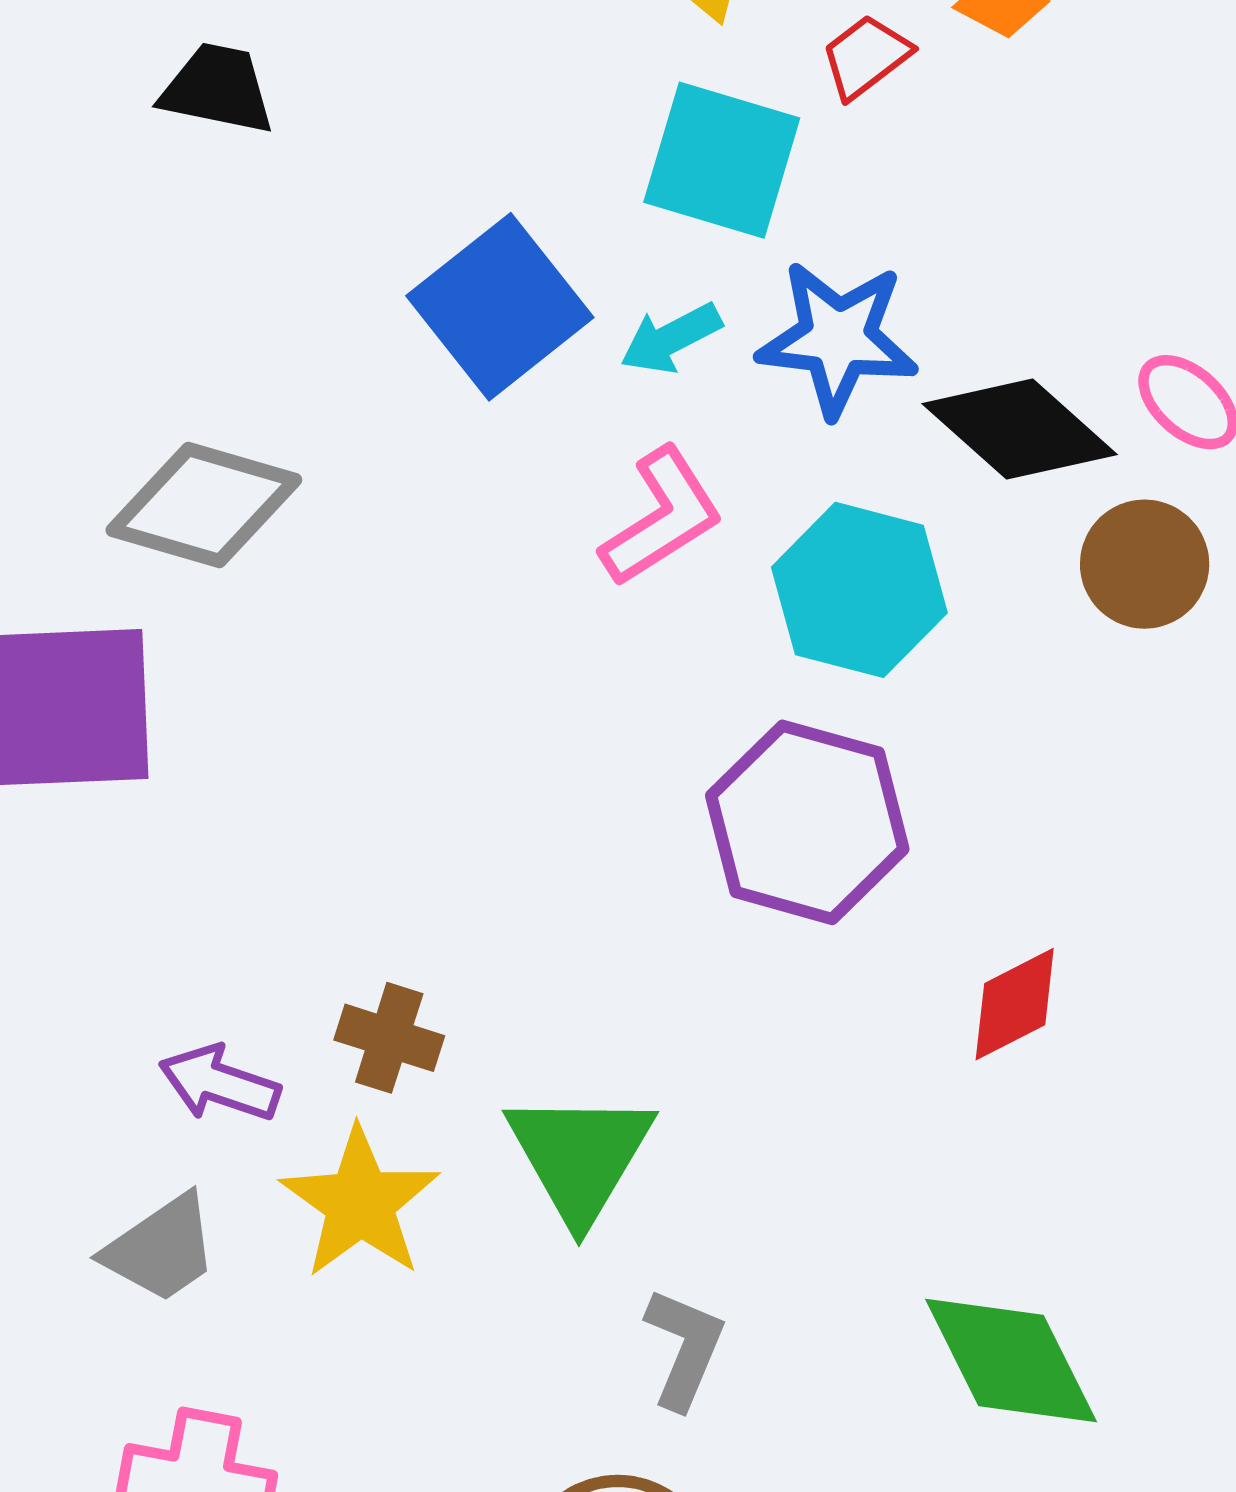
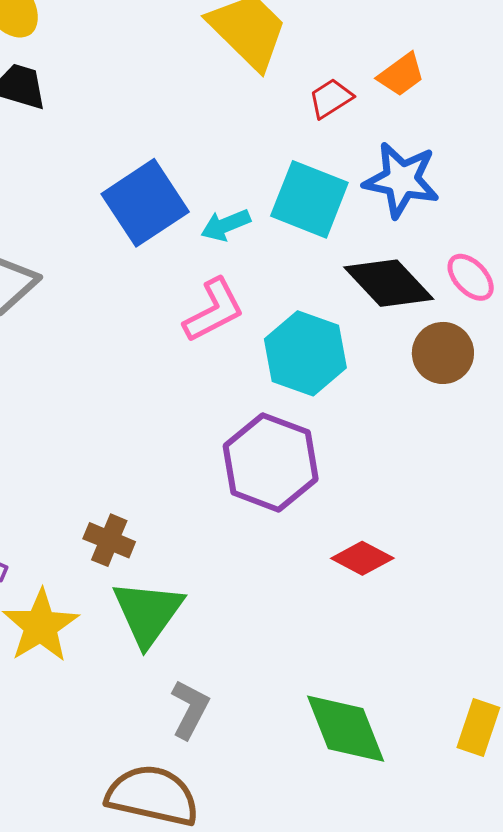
cyan square: (722, 160) -> (309, 199), moved
blue star: (838, 338) -> (401, 180), moved
red diamond: (1015, 1004) -> (362, 558), turned 50
brown cross: (389, 1038) -> (109, 540), moved

